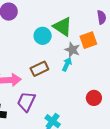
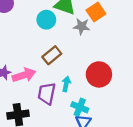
cyan arrow: (67, 64) -> (66, 84), moved
red circle: (94, 98) -> (99, 74), moved, size x1.5

